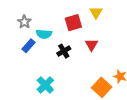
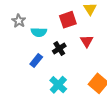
blue rectangle: (28, 46) -> (36, 60), moved
cyan cross: (45, 85) -> (58, 85), moved

